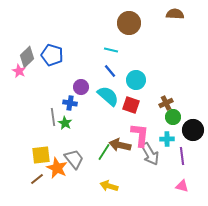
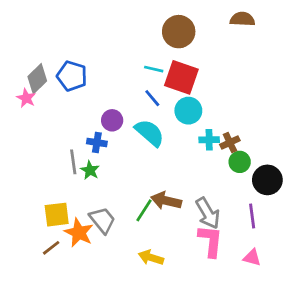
red square: (131, 105) -> (181, 77), moved, size x1.4
pink L-shape: (140, 135) -> (211, 241), moved
cyan cross: (167, 139) -> (209, 140), moved

